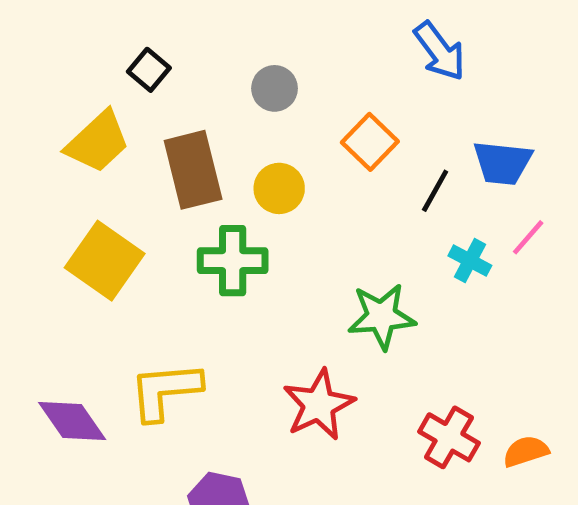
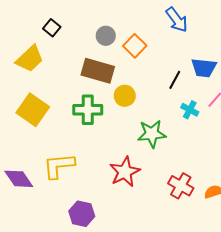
orange square: (370, 142) -> (135, 46), moved
brown rectangle: (193, 170) -> (98, 71), moved, turned -60
yellow circle: (279, 188) -> (125, 96), moved

